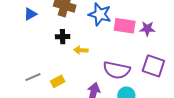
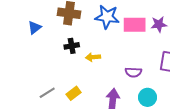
purple semicircle: (117, 70) -> (133, 72), size x0.6

